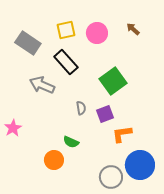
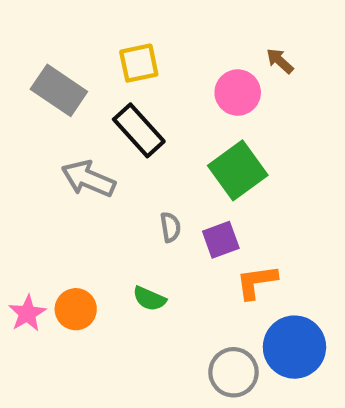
pink circle: (97, 33) -> (238, 93), moved
pink star: (13, 128) -> (27, 313), moved
orange circle: (54, 160) -> (76, 309), moved

